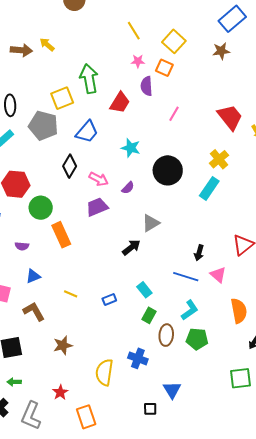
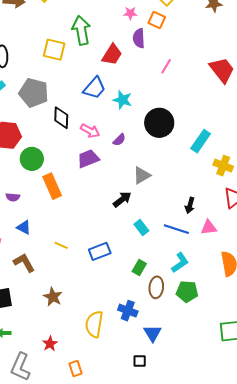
yellow square: (62, 98) -> (54, 50), turned 35
gray pentagon: (43, 126) -> (34, 93), moved
blue trapezoid: (87, 132) -> (94, 88), moved
yellow cross: (219, 159) -> (223, 166), moved, turned -30
black diamond: (70, 166) -> (61, 118), turned -30
pink triangle: (218, 275) -> (209, 227), turned -48
blue triangle: (33, 276) -> (24, 227), turned 49
cyan rectangle: (144, 290) -> (141, 228), moved
blue rectangle: (109, 300) -> (100, 251), size x1.5
brown star: (63, 345) -> (53, 297), turned -30
blue triangle: (172, 390) -> (153, 333), moved
orange rectangle: (86, 417) -> (76, 368), size x0.7

